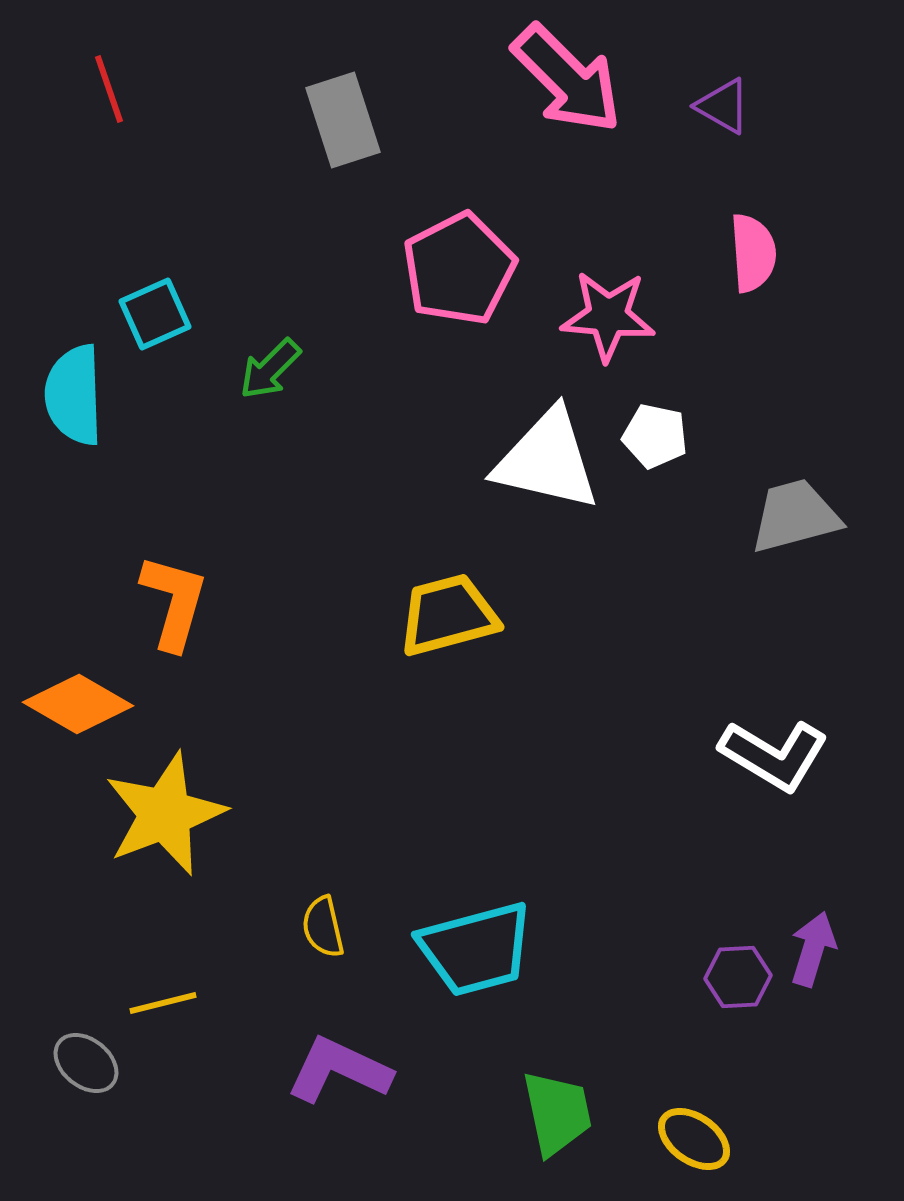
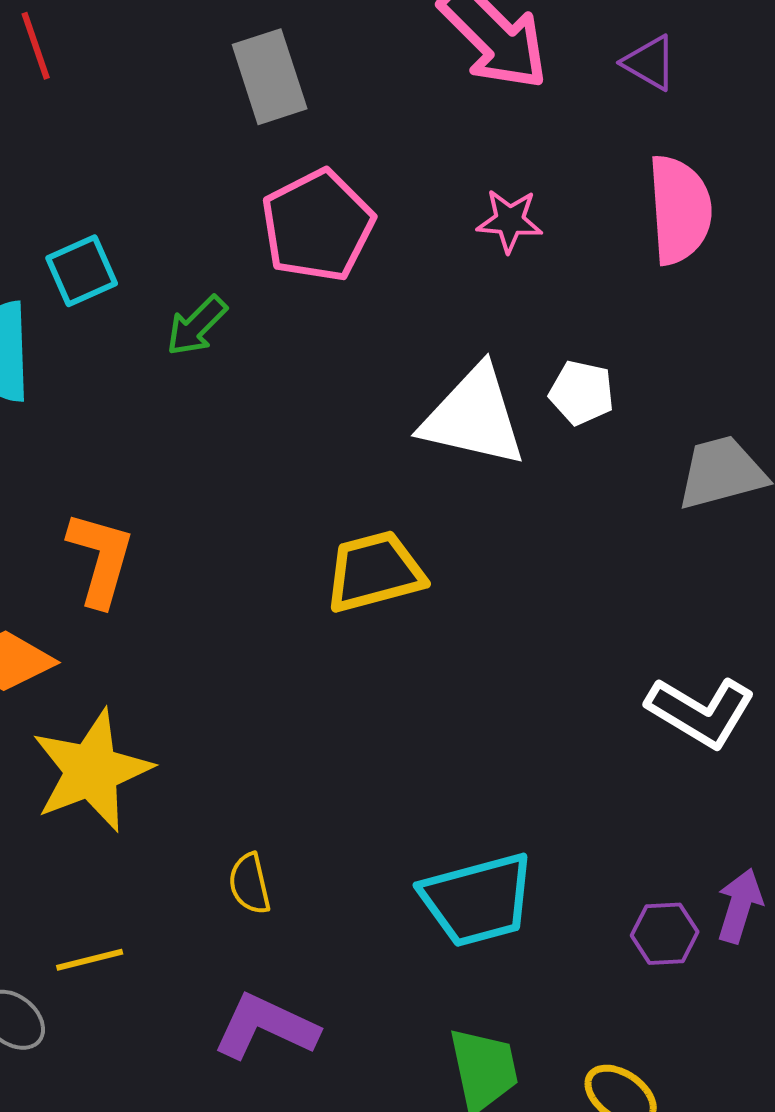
pink semicircle: (753, 253) -> (680, 210), size x1.4
pink pentagon: (459, 269) -> (318, 226), moved
pink star: (608, 316) -> (510, 221), moved, size x0.7
cyan trapezoid: (476, 949) -> (478, 900), moved

